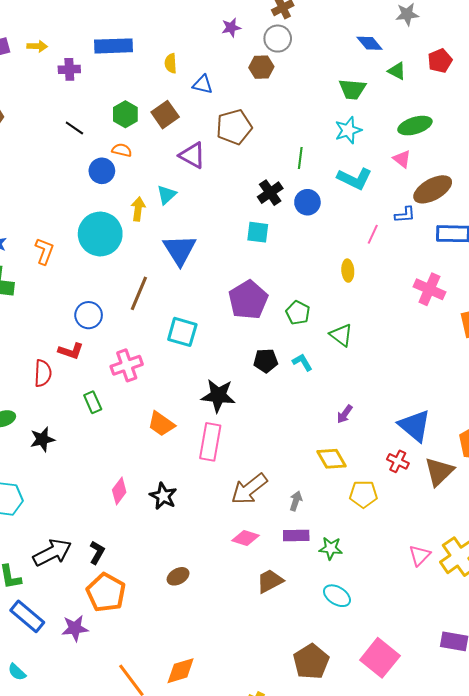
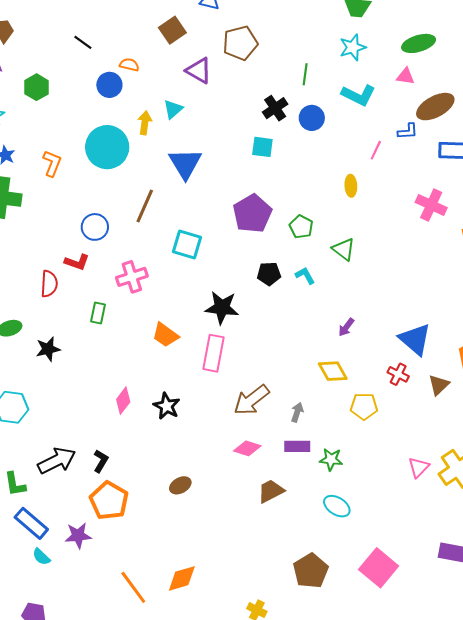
green hexagon: (125, 114) -> (36, 87), moved
pink triangle: (402, 159) -> (405, 76), turned -30
green rectangle: (93, 402) -> (98, 313), turned 35
brown triangle: (439, 472) -> (439, 385), size x0.7
cyan semicircle: (17, 672) -> (41, 557), moved

